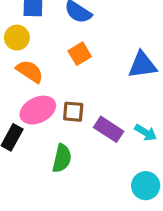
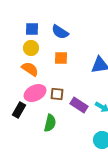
yellow circle: (17, 38) -> (31, 48), moved
orange square: (80, 54) -> (61, 58), turned 32

